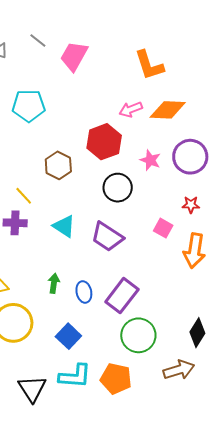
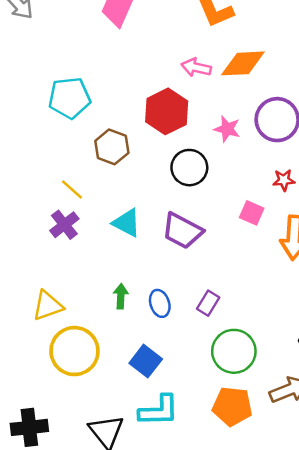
cyan pentagon: (29, 106) -> (69, 98), moved
pink arrow: (131, 109) -> (196, 67), turned 40
purple cross: (15, 223) -> (64, 225), turned -35
purple rectangle: (122, 296) -> (208, 303), size x0.6
orange pentagon: (116, 379) -> (232, 406), moved

